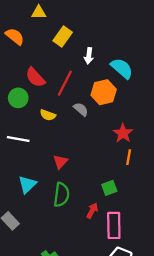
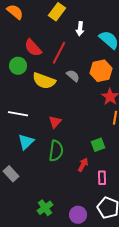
orange hexagon: (104, 92) -> (101, 71), moved
yellow semicircle: (48, 115) -> (44, 81), size x1.6
white line: (18, 139) -> (18, 114), moved
pink rectangle: (114, 225) -> (102, 178), size x0.6

